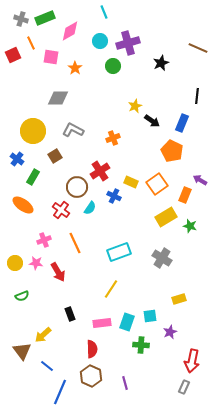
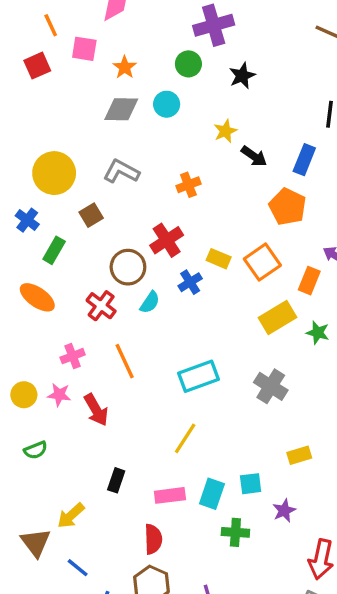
cyan circle: (100, 41) -> (167, 104), moved
red square: (13, 55) -> (37, 66), moved
black star: (161, 63) -> (242, 76), moved
gray diamond: (58, 98) -> (121, 109), moved
blue cross: (114, 196) -> (190, 282), turned 32
black rectangle: (70, 314) -> (116, 480), turned 40

